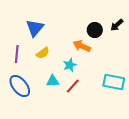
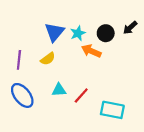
blue triangle: (35, 28) -> (54, 32), moved
cyan star: (70, 65) -> (78, 33), moved
cyan rectangle: (114, 82) -> (112, 110), moved

